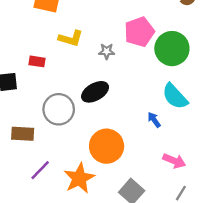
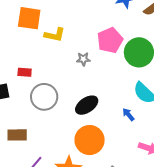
yellow L-shape: (71, 38) -> (55, 35), moved
black ellipse: (95, 92) -> (87, 105), moved
gray circle: (59, 109) -> (44, 97), moved

